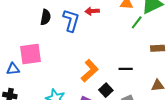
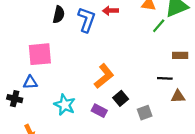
blue triangle: (13, 69) -> (30, 82), moved
black line: (126, 69) -> (165, 78), moved

